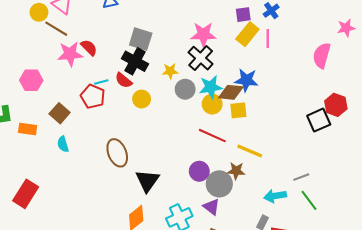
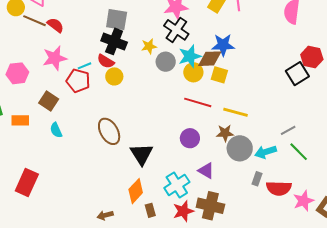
red semicircle: (89, 48) -> (55, 25), moved
pink star: (70, 54) -> (55, 58), moved
yellow circle: (142, 99) -> (114, 76), moved
yellow square: (238, 110) -> (219, 75), turned 30
gray circle: (219, 184) -> (240, 148), moved

